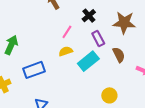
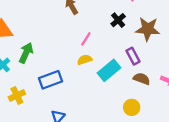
black cross: (89, 16) -> (118, 20), moved
purple rectangle: (98, 38) -> (133, 56), moved
brown semicircle: (119, 55) -> (142, 79), moved, turned -42

